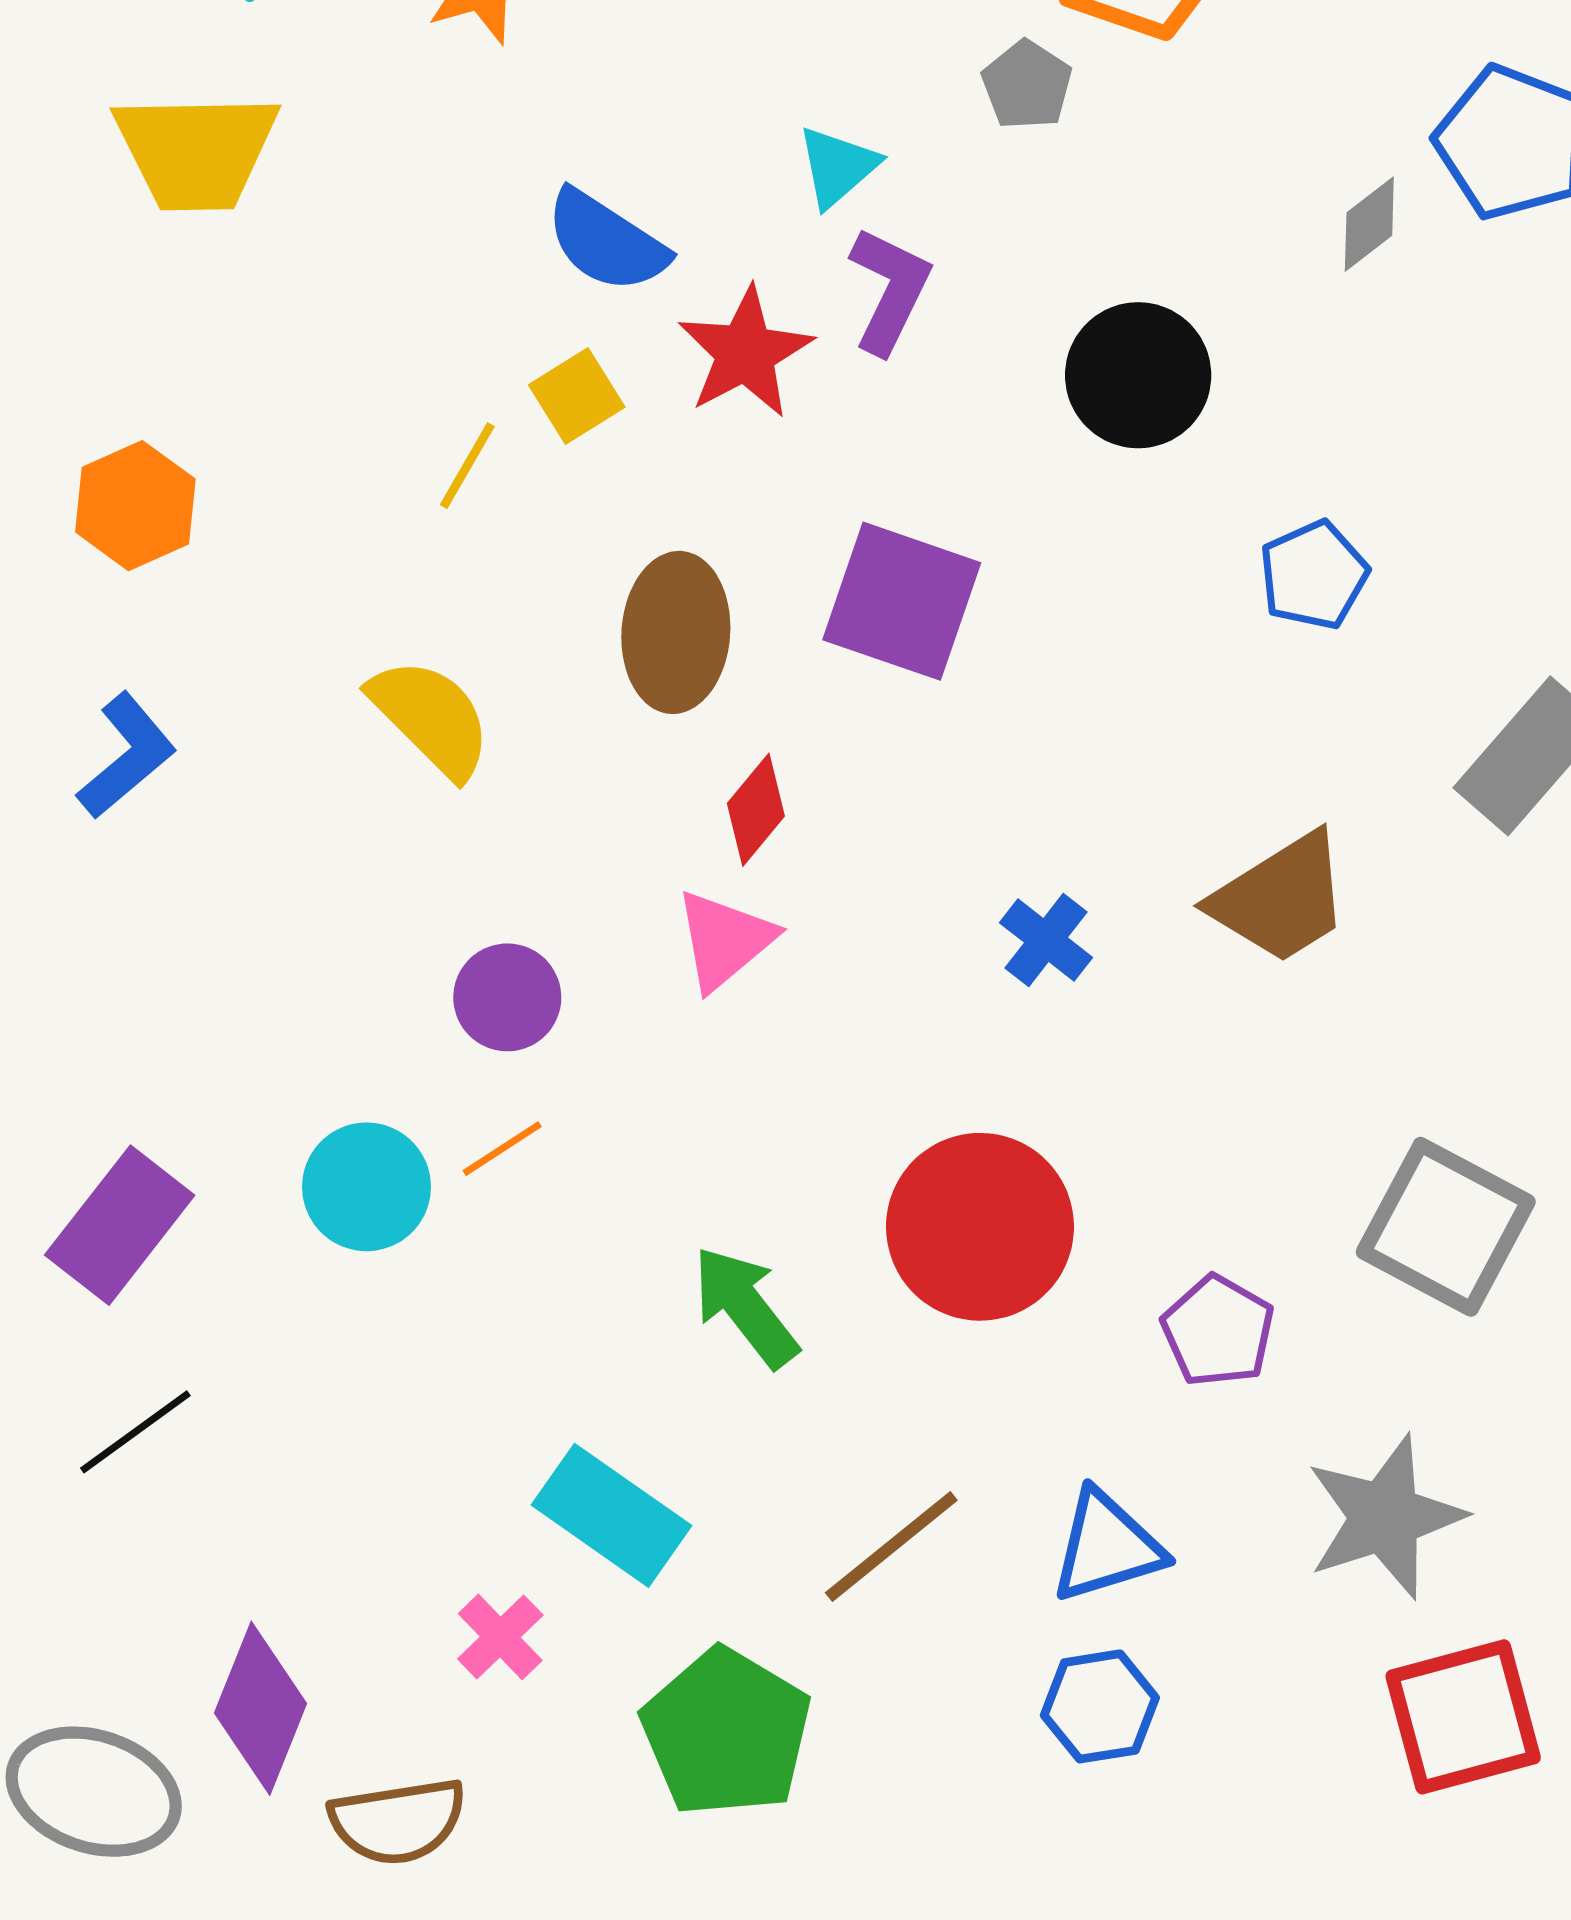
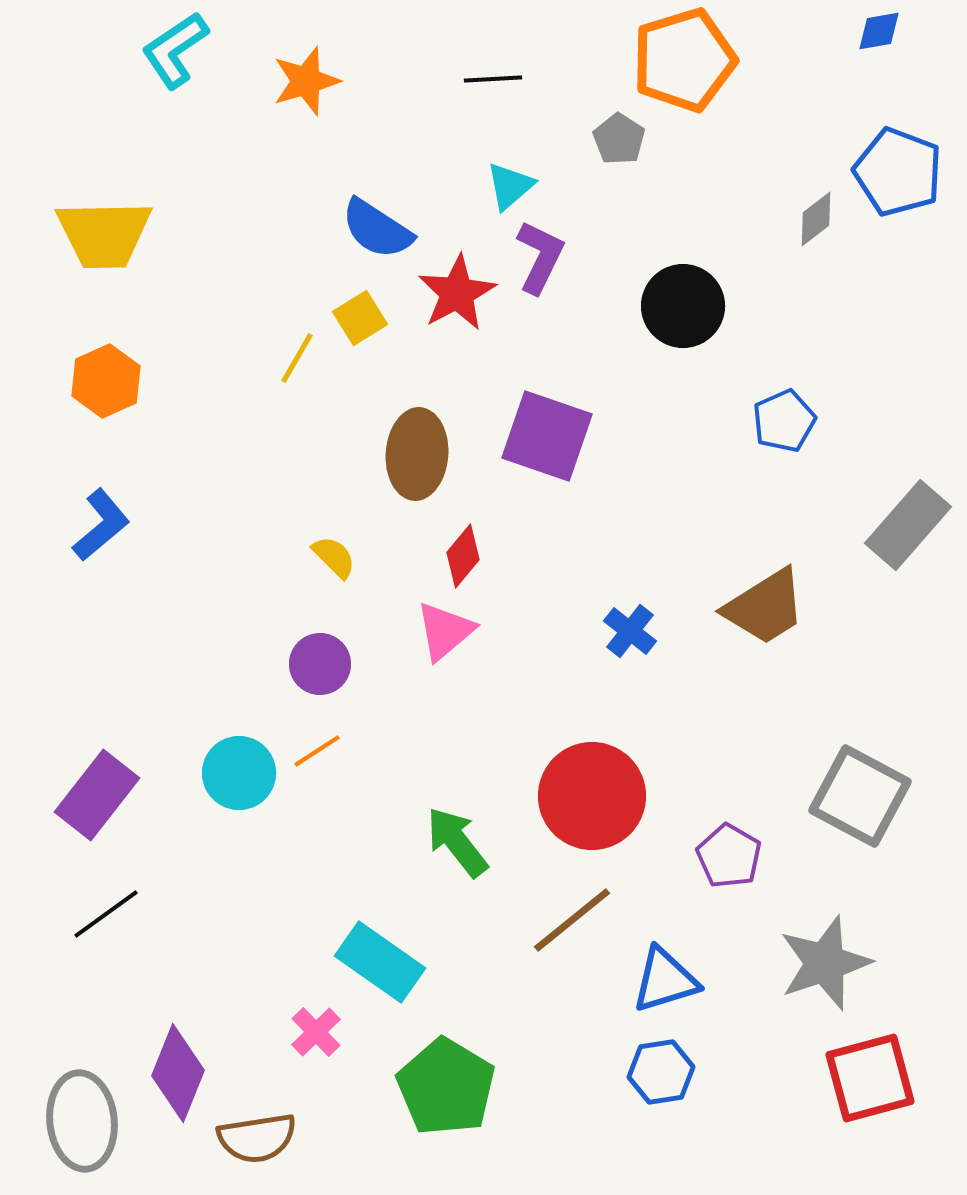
yellow trapezoid: (196, 151) -> (104, 234), moved
yellow semicircle: (431, 718) -> (334, 557), moved, size x0.6
brown line: (891, 1547) -> (572, 920), moved
gray ellipse: (94, 1792) -> (82, 1121), turned 66

